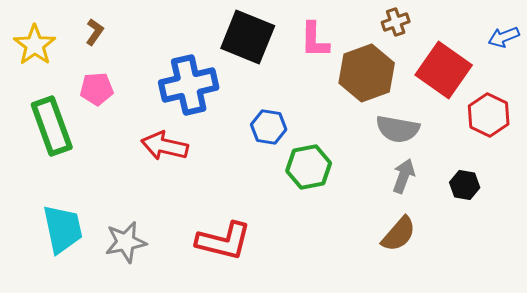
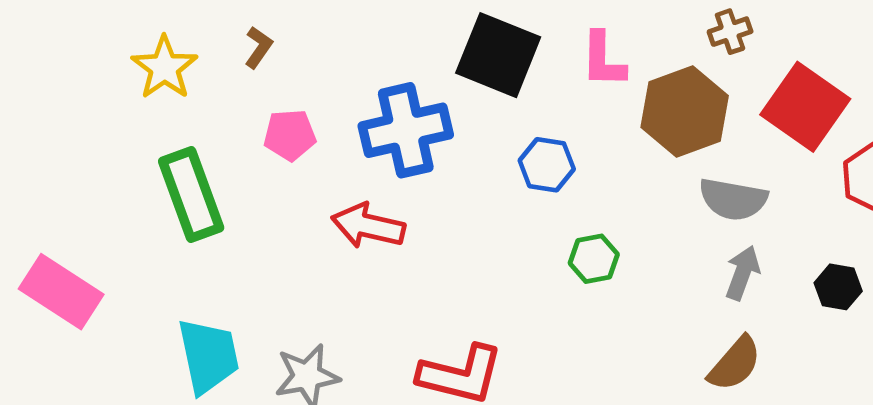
pink pentagon: (97, 89) -> (290, 135), moved
blue hexagon: (269, 127) -> (547, 165), moved
green hexagon: (309, 167) -> (594, 259), size x0.7

